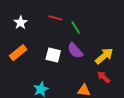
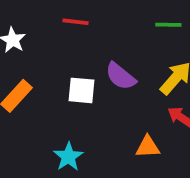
green line: (76, 28) -> (168, 25), moved, turned -48

